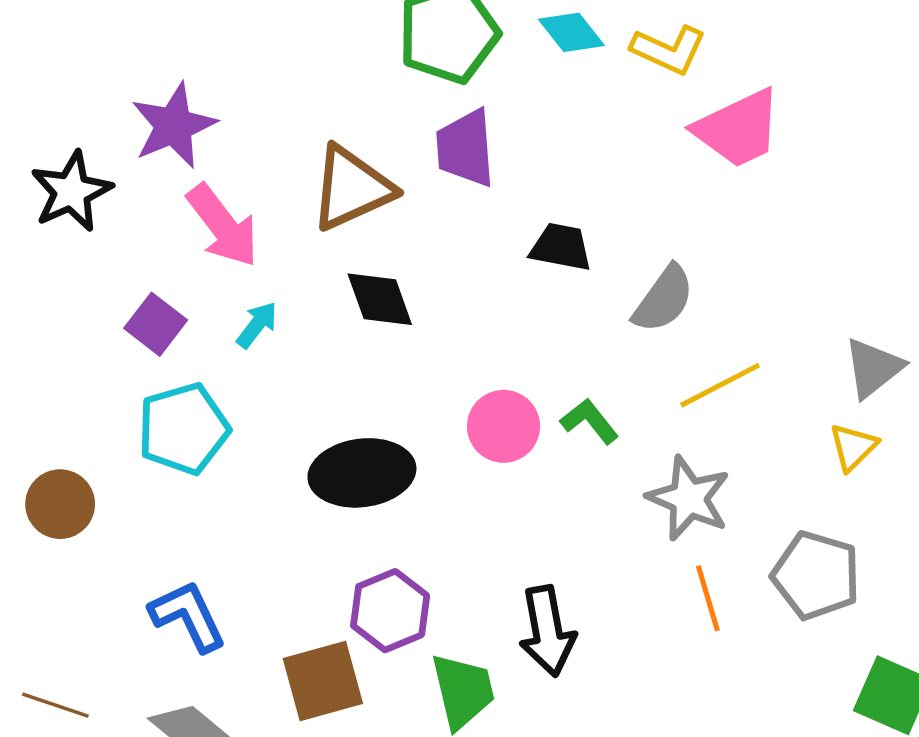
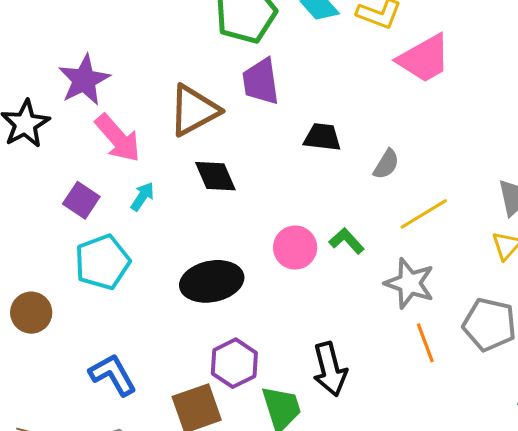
gray semicircle: (664, 299) -> (386, 164), size x0.7

